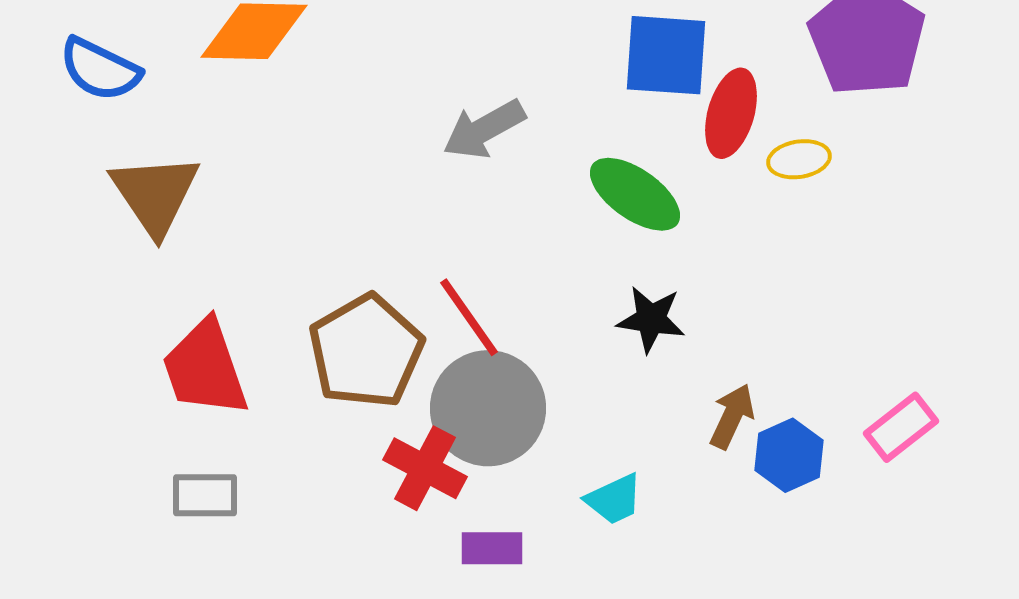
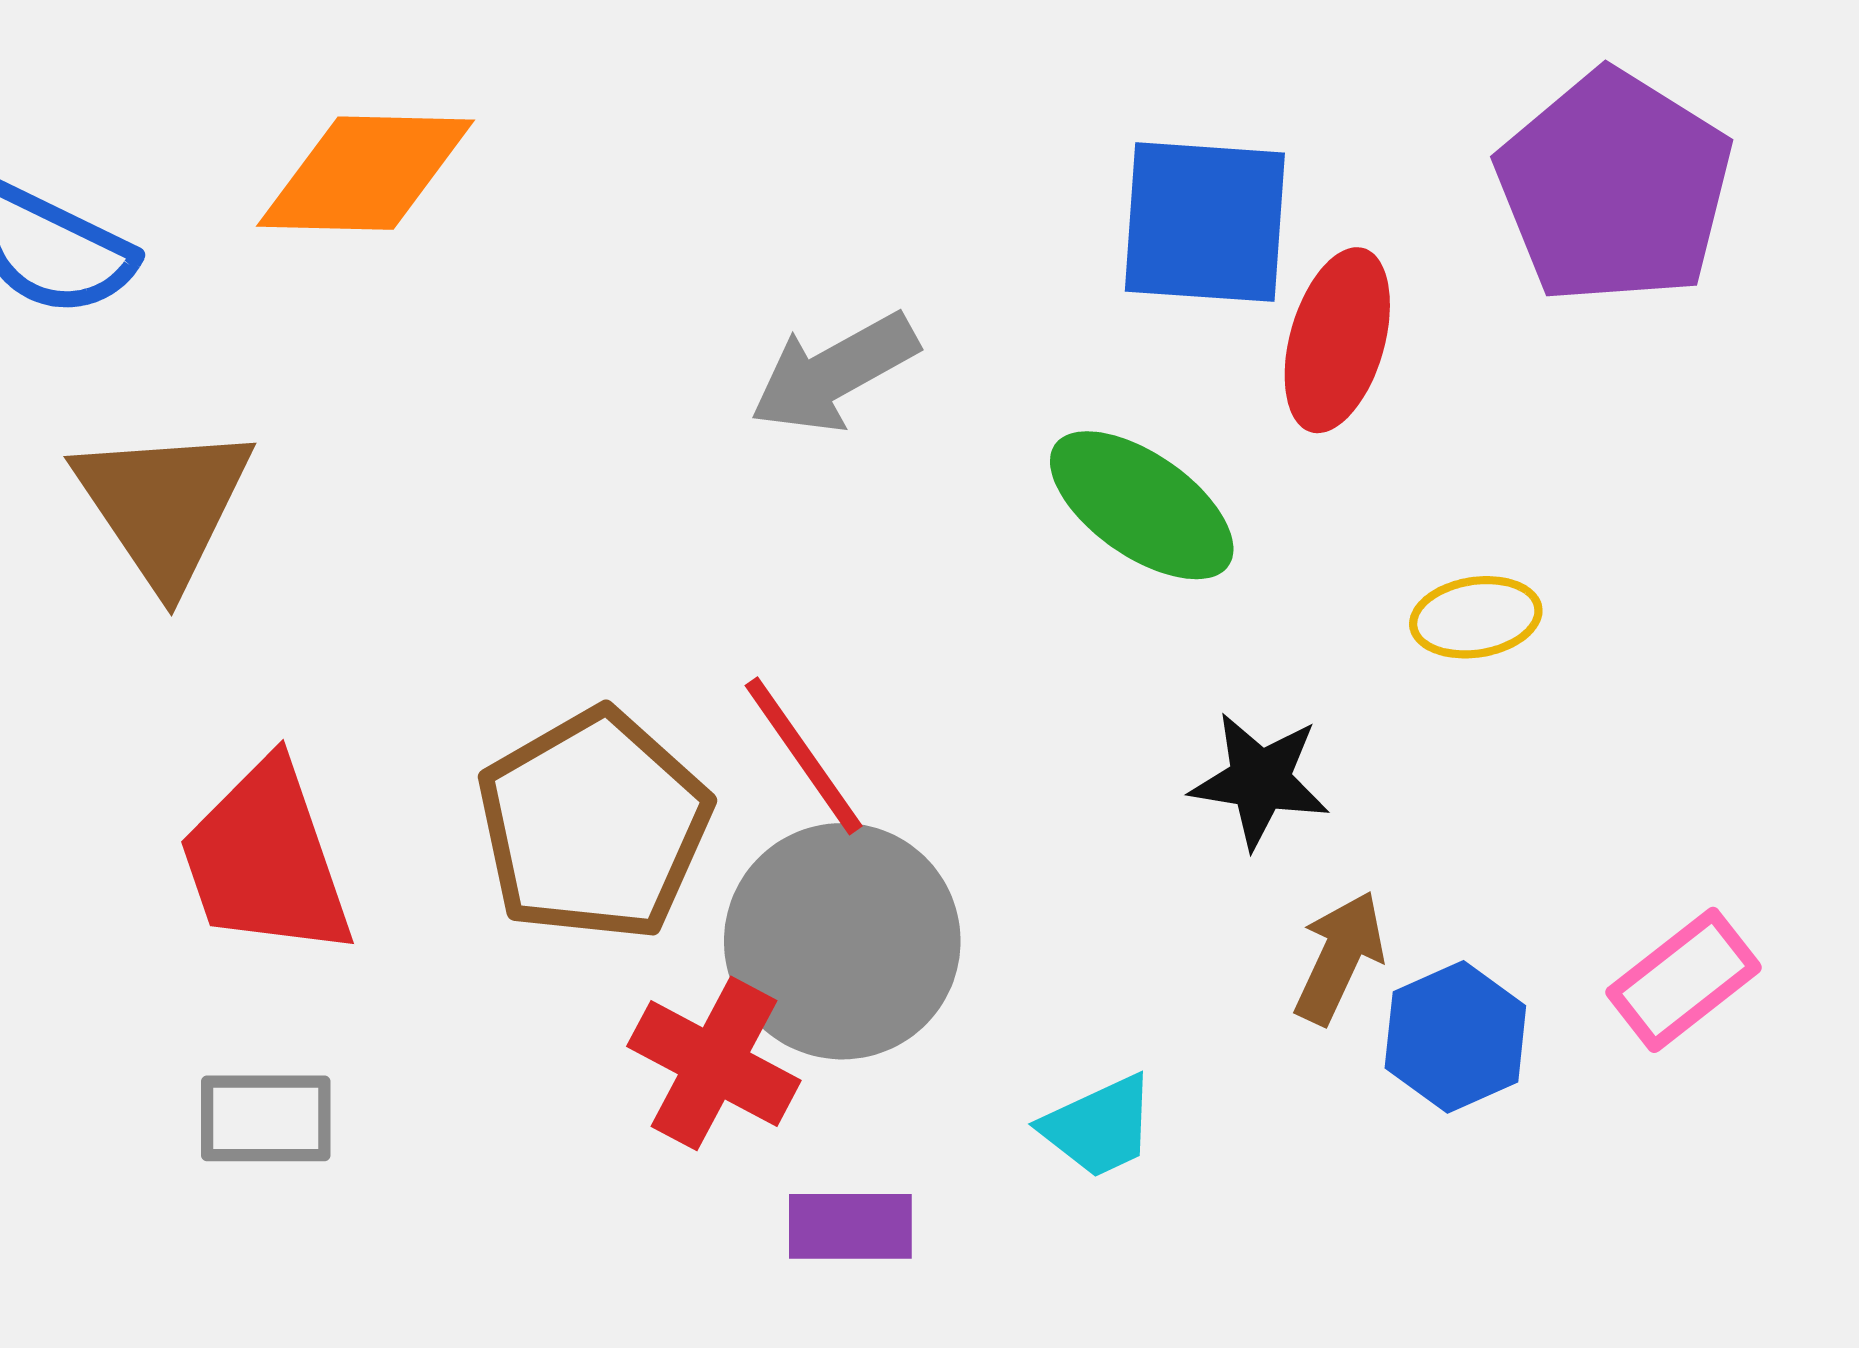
yellow ellipse: (799, 159) -> (1476, 617), moved
black star: (651, 319) -> (1260, 780), moved

